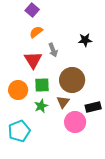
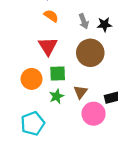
orange semicircle: (36, 32) -> (51, 16), turned 72
gray arrow: (53, 50) -> (84, 21), moved
brown circle: (72, 80) -> (90, 53), moved

